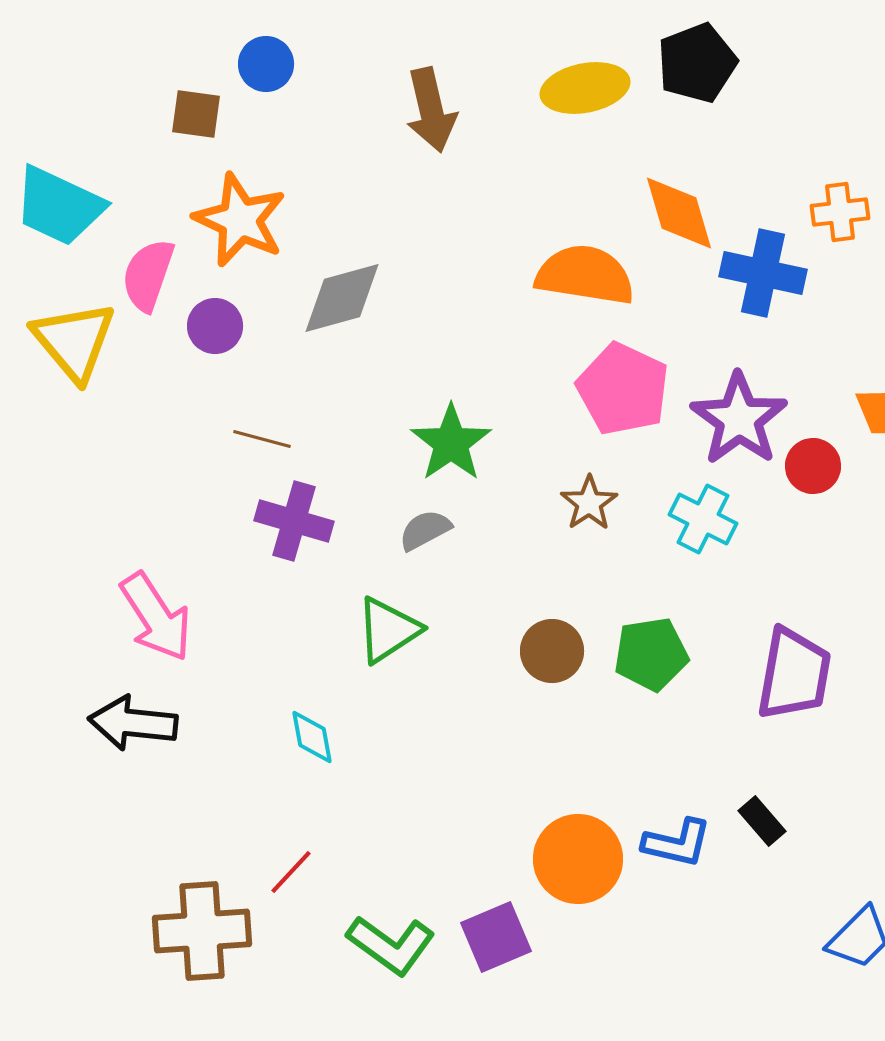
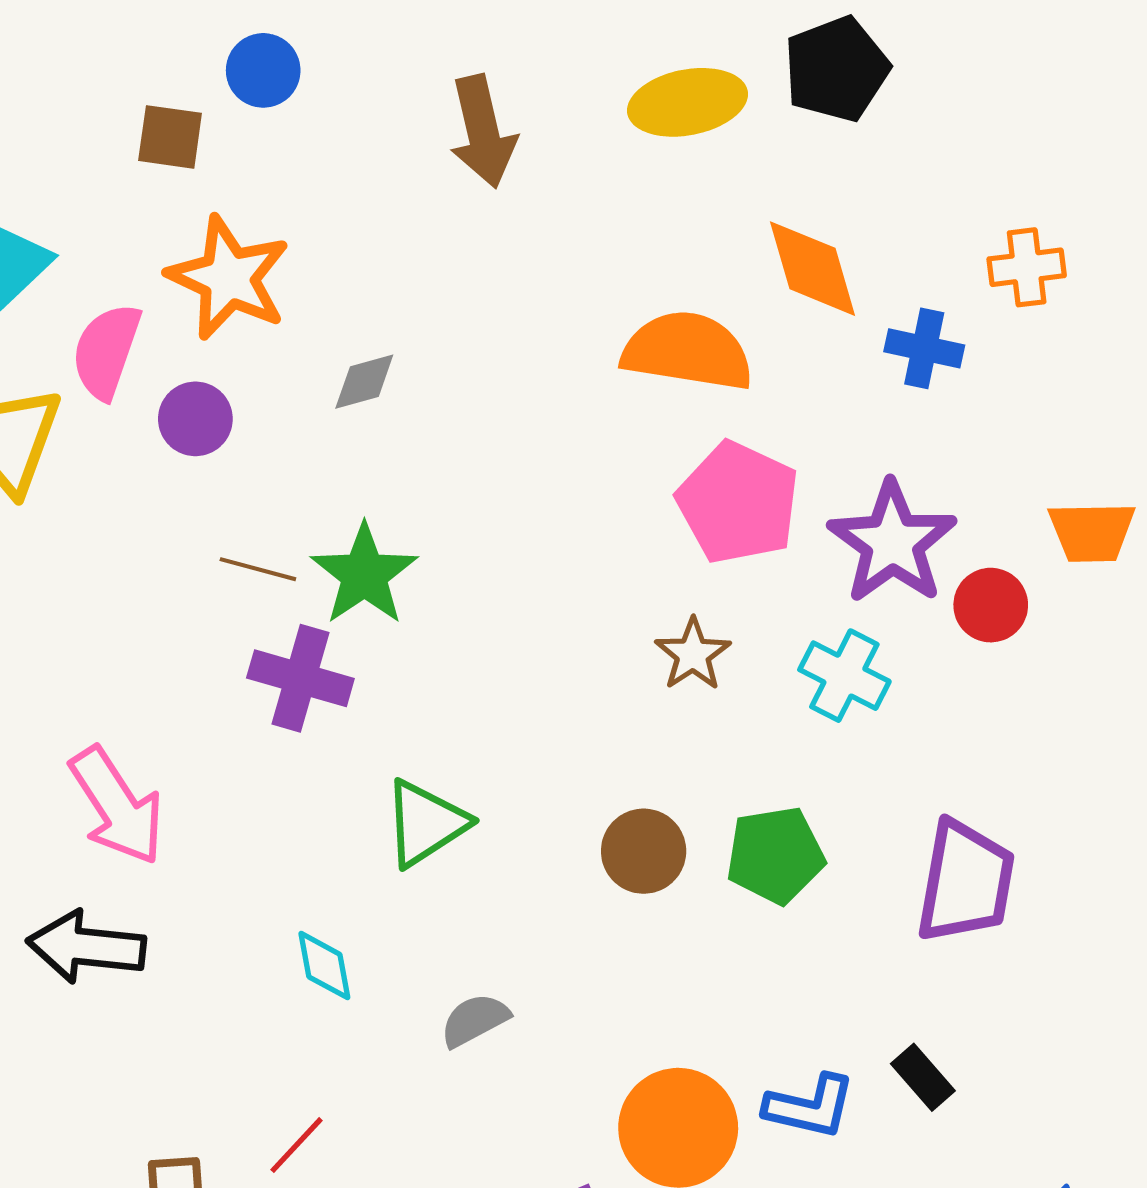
blue cross: (763, 273) -> (924, 348), size x0.7
gray diamond: (342, 298) -> (364, 382), size x0.6
green star: (451, 443) -> (364, 575), moved
gray semicircle: (425, 530) -> (475, 1020), moved

